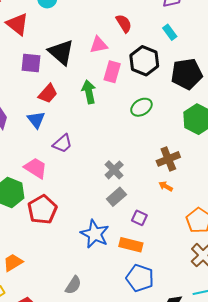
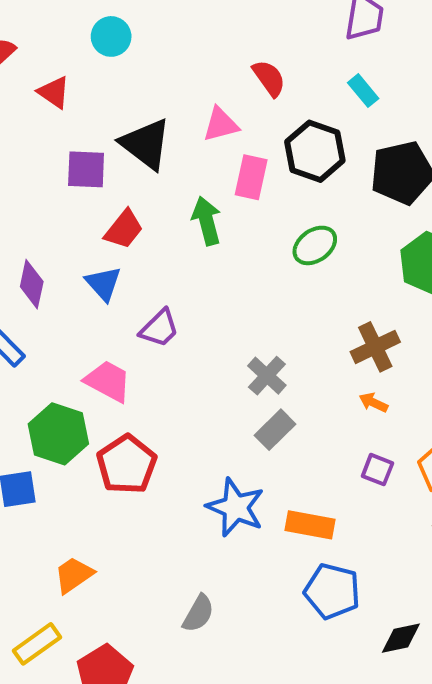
red triangle: (17, 24) -> (54, 92), size x0.7
purple square: (139, 218) -> (377, 470), moved

